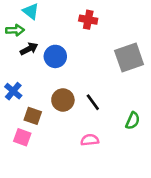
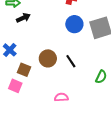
blue circle: (55, 56) -> (74, 24), moved
pink semicircle: (90, 140) -> (61, 97), moved

